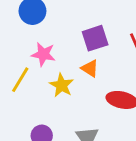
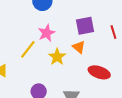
pink star: (43, 54) -> (47, 33), turned 30

